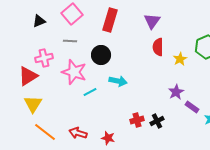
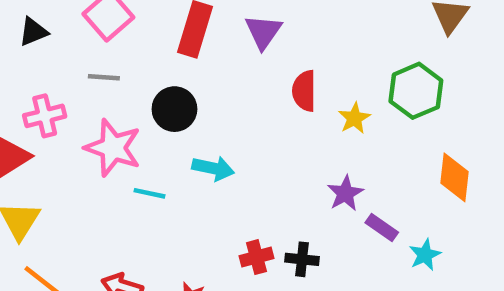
purple triangle: (152, 21) -> (263, 32), moved
cyan line: (90, 92) -> (149, 193), turned 40
black cross: (157, 121) -> (302, 259), turned 32

